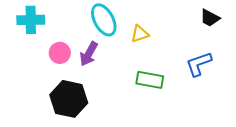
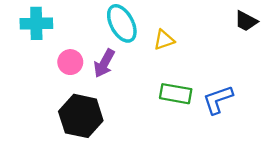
blue L-shape: (199, 64) -> (218, 100), moved

